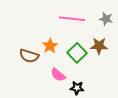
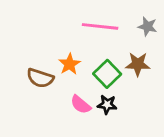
black star: (77, 88) -> (107, 105), moved

